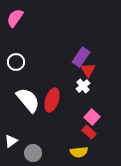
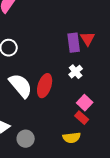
purple rectangle: (81, 57) -> (74, 43), turned -42
red triangle: (88, 70) -> (88, 39), moved

